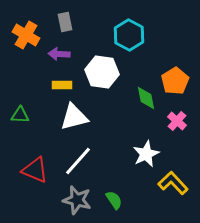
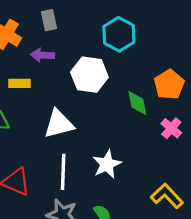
yellow rectangle: (62, 85) -> (20, 83), moved
white star: (146, 154) -> (107, 164), moved
white line: (78, 161) -> (63, 172), turned -40

